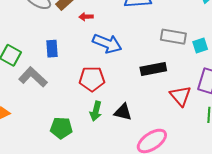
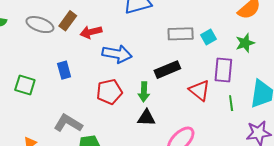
red arrow: (86, 17) -> (91, 32), size x1.5
gray L-shape: (33, 77) -> (68, 123), moved
green arrow: (96, 111) -> (144, 92), moved

